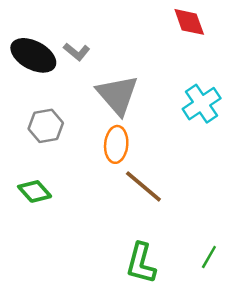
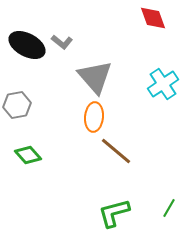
gray hexagon: (46, 126) -> (17, 105), moved
green L-shape: (141, 263) -> (114, 213), turned 60

